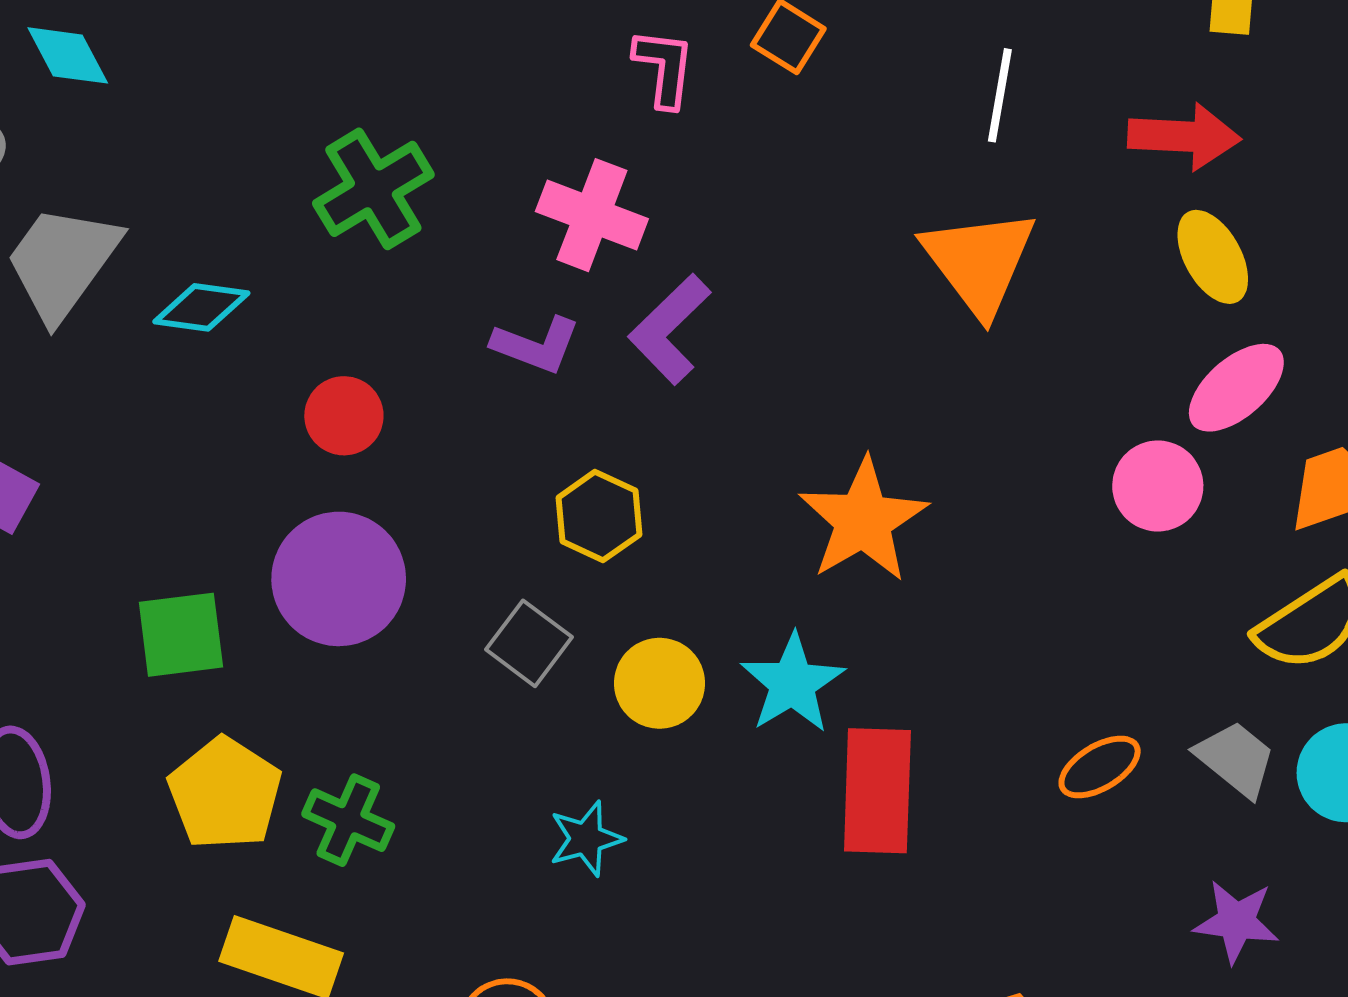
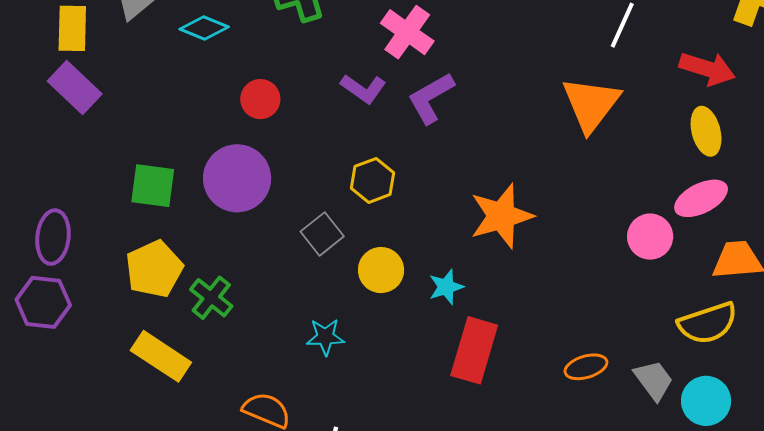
cyan star: (792, 683) -> (446, 287), size x0.7

